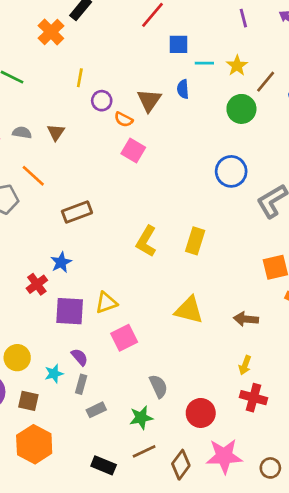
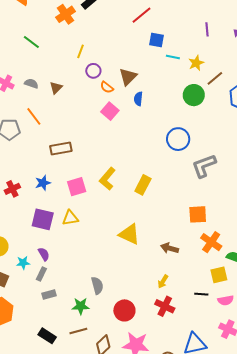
blue semicircle: (183, 89) -> (138, 99), moved
red cross: (37, 284) -> (12, 189), moved
pink square: (124, 338) -> (77, 187), moved

